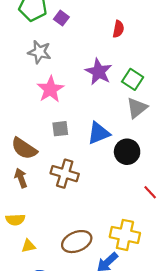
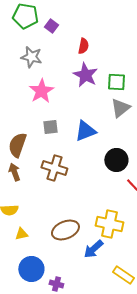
red semicircle: (118, 29) -> (83, 46), moved
green square: (133, 79) -> (116, 82), turned -30
brown semicircle: (24, 148) -> (17, 145), turned 75
black circle: (127, 152) -> (116, 160), moved

